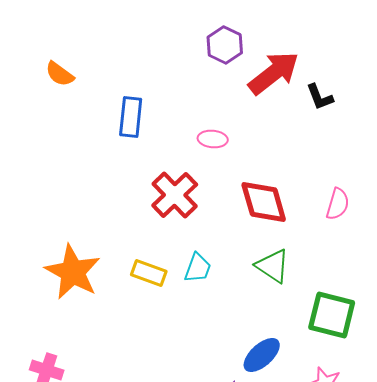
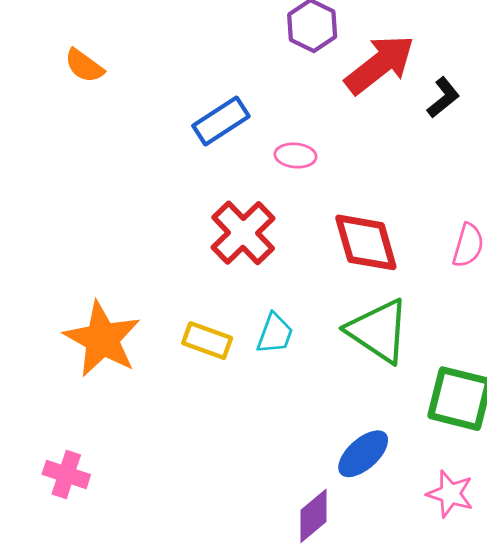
black L-shape: (320, 97) -> (443, 97), turned -108
blue rectangle: (131, 117) -> (221, 121), moved, turned 51
green triangle: (273, 266) -> (378, 331), size x1.4

